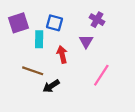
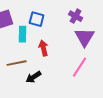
purple triangle: (86, 41) -> (85, 37), moved, size x1.5
brown line: (33, 71) -> (17, 63), turned -30

